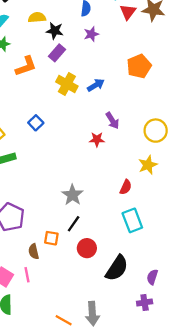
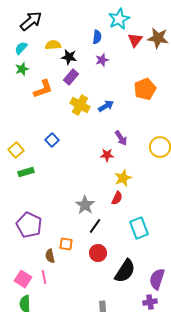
yellow star: (148, 165) -> (123, 178), moved
red semicircle: (126, 187) -> (117, 198), moved
black line: (74, 224) -> (95, 226), moved
purple semicircle: (152, 277) -> (157, 279), size x1.5

